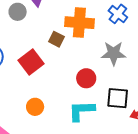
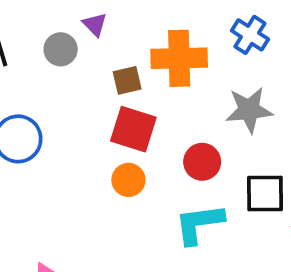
brown square: (56, 39) -> (127, 80), moved, turned -35
red square: (31, 62) -> (133, 129), moved, turned -30
orange circle: (35, 107) -> (128, 180), moved

